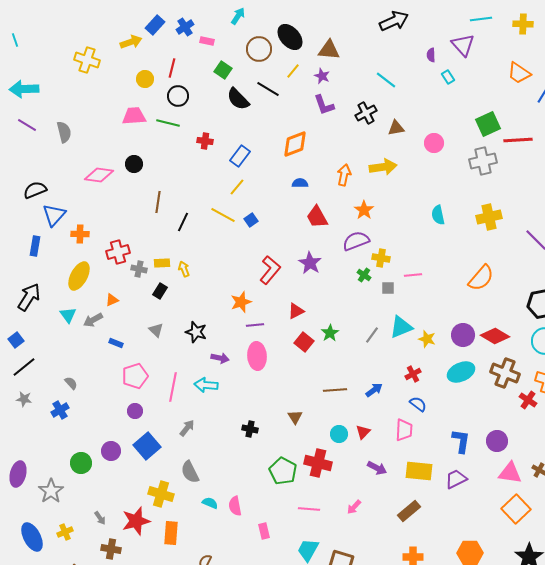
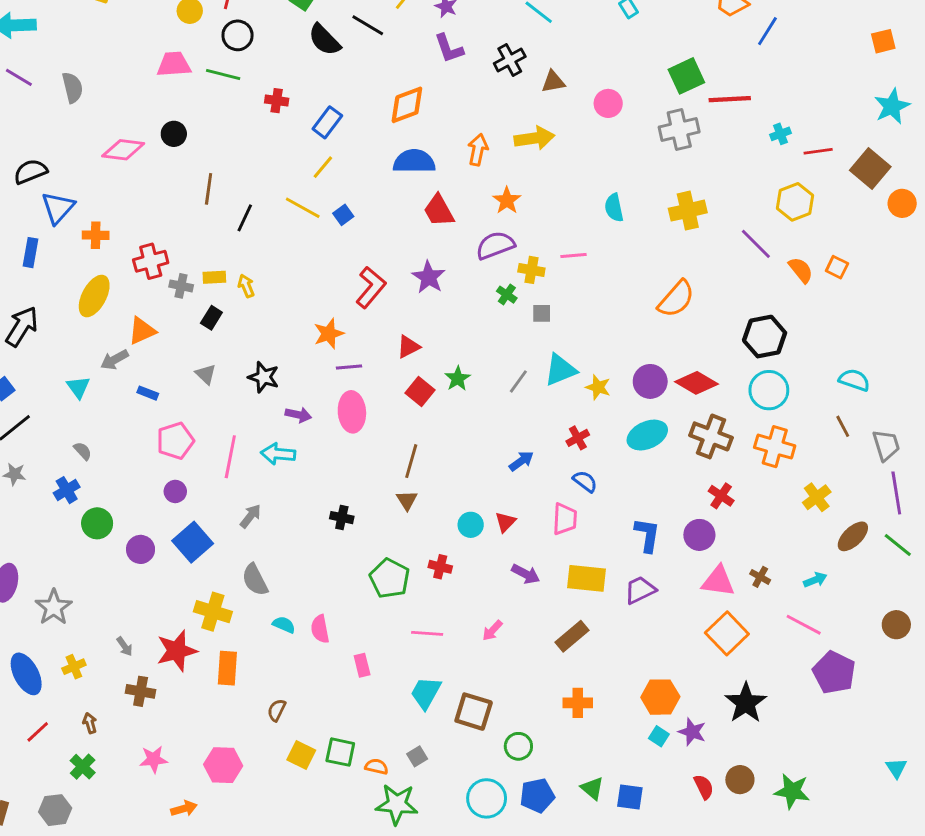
blue semicircle: (300, 183) -> (414, 161), size x1.8
pink line: (413, 275) -> (573, 255), moved
orange triangle: (112, 300) -> (142, 331), size x1.5
cyan triangle: (68, 315) -> (78, 387), moved
brown line: (335, 390) -> (411, 461), moved, turned -70
red cross: (528, 400) -> (721, 496), moved
green circle: (81, 463) -> (97, 523), moved
red cross: (318, 463) -> (440, 567), size x0.6

